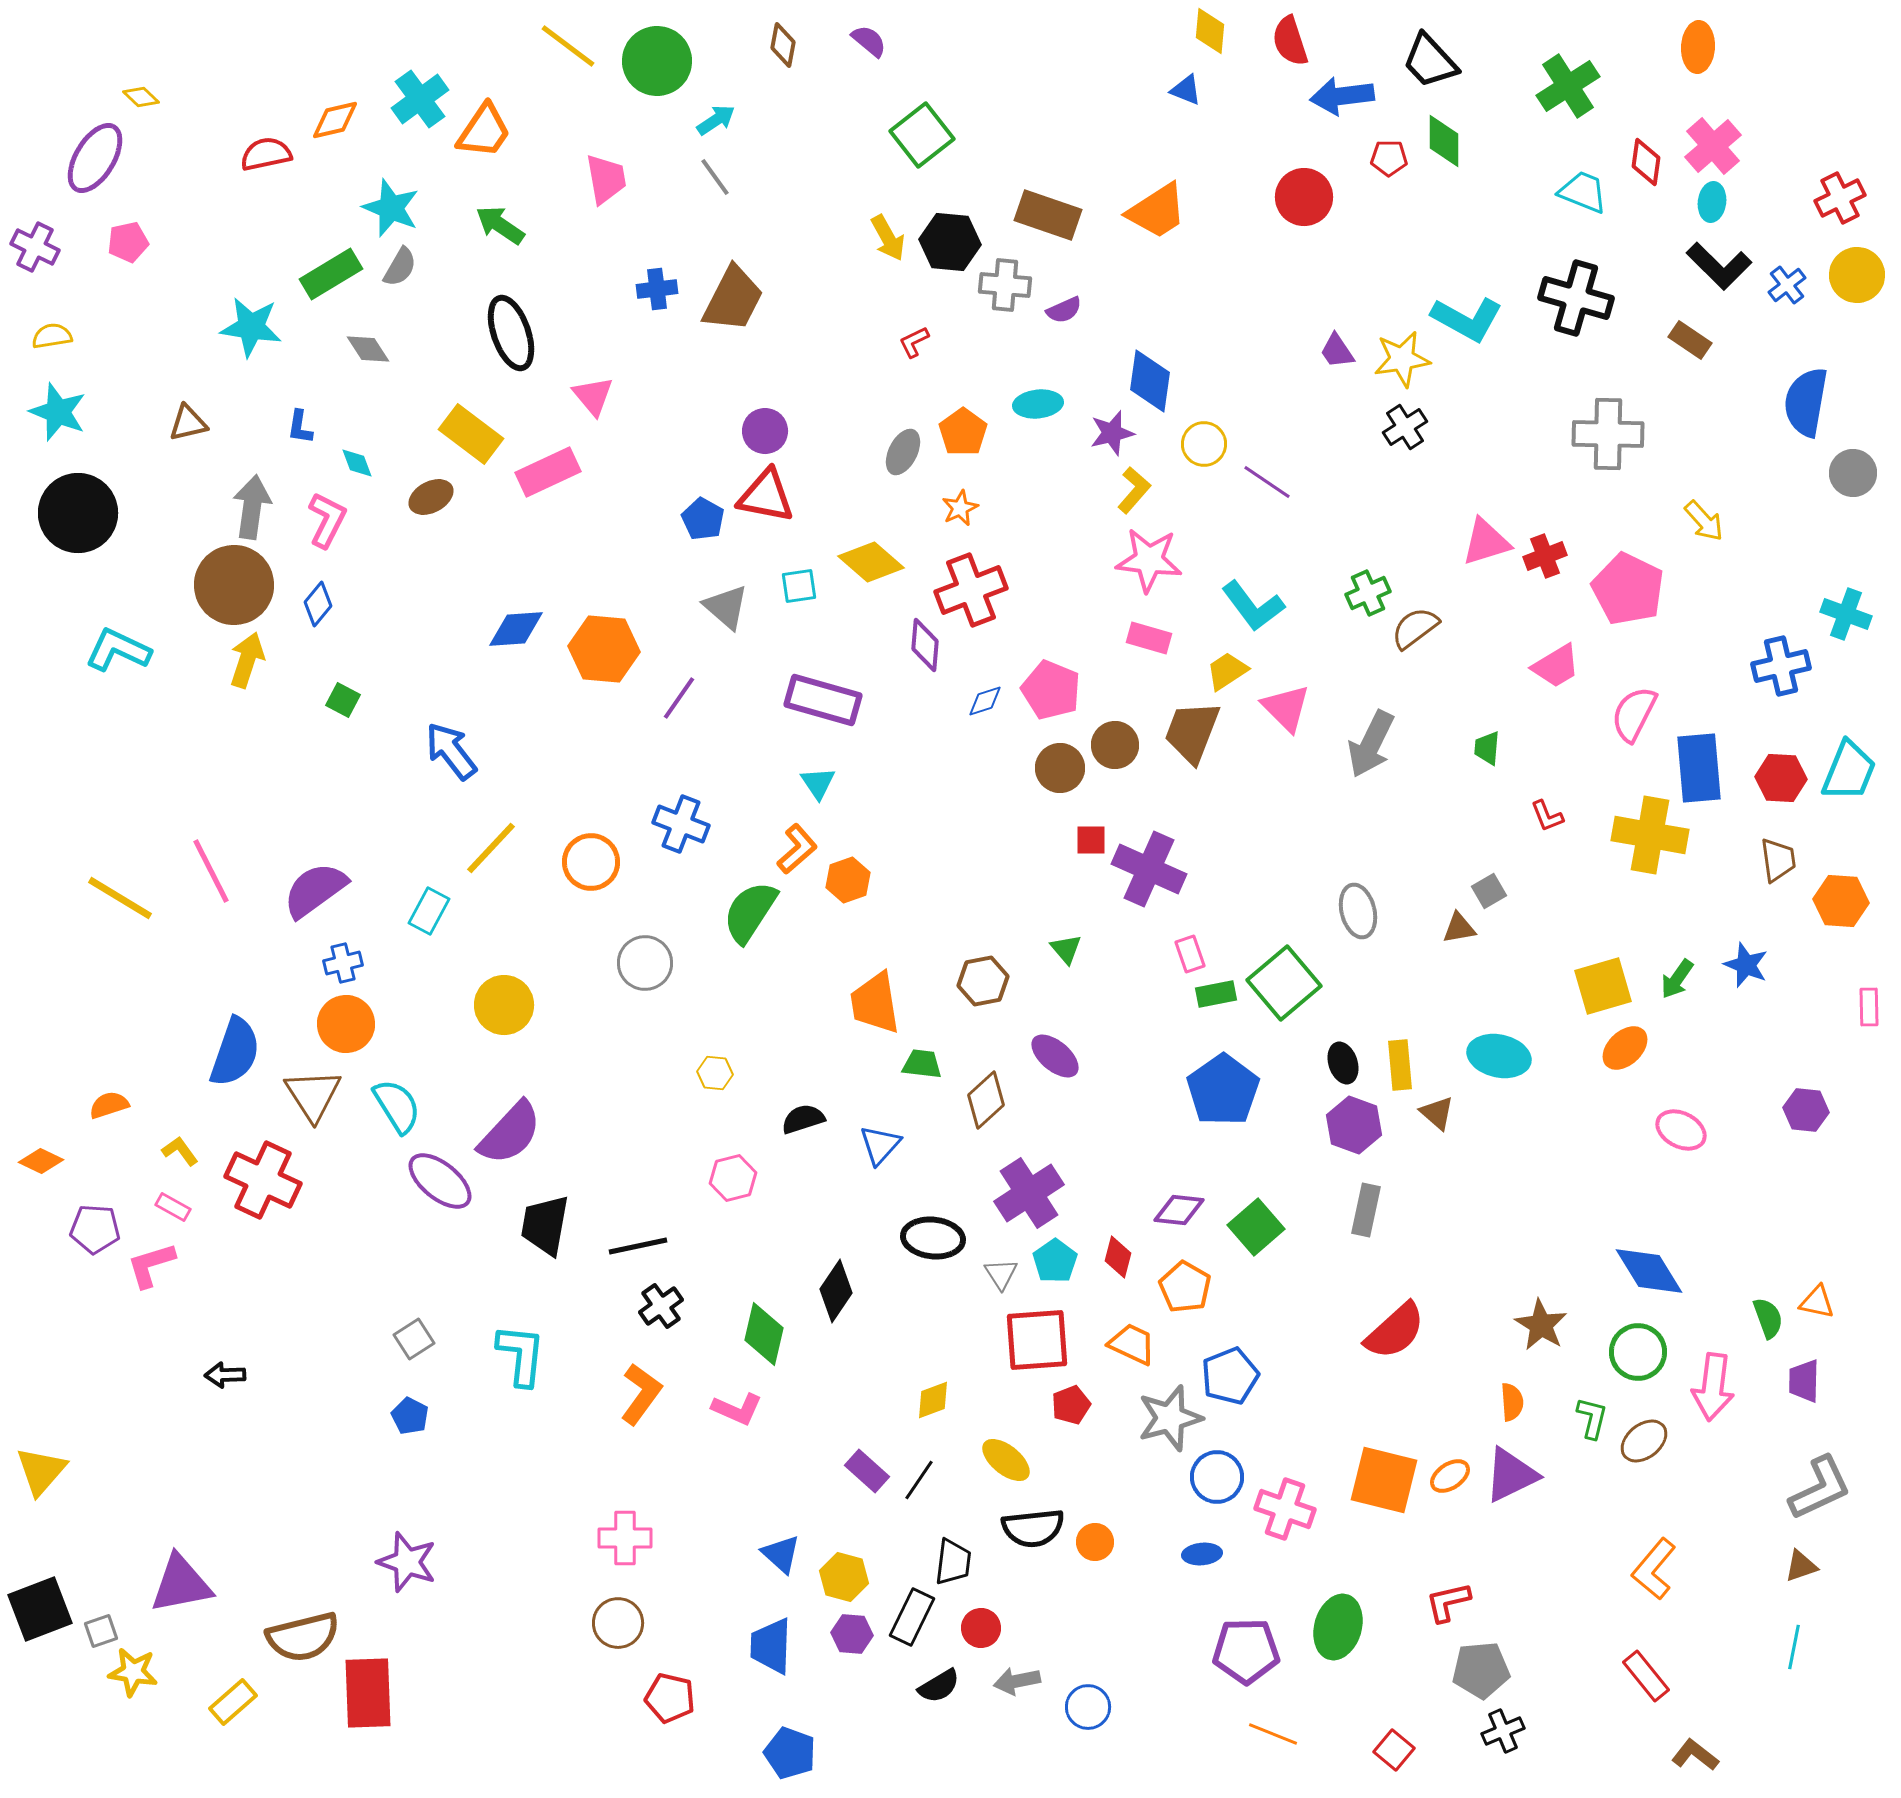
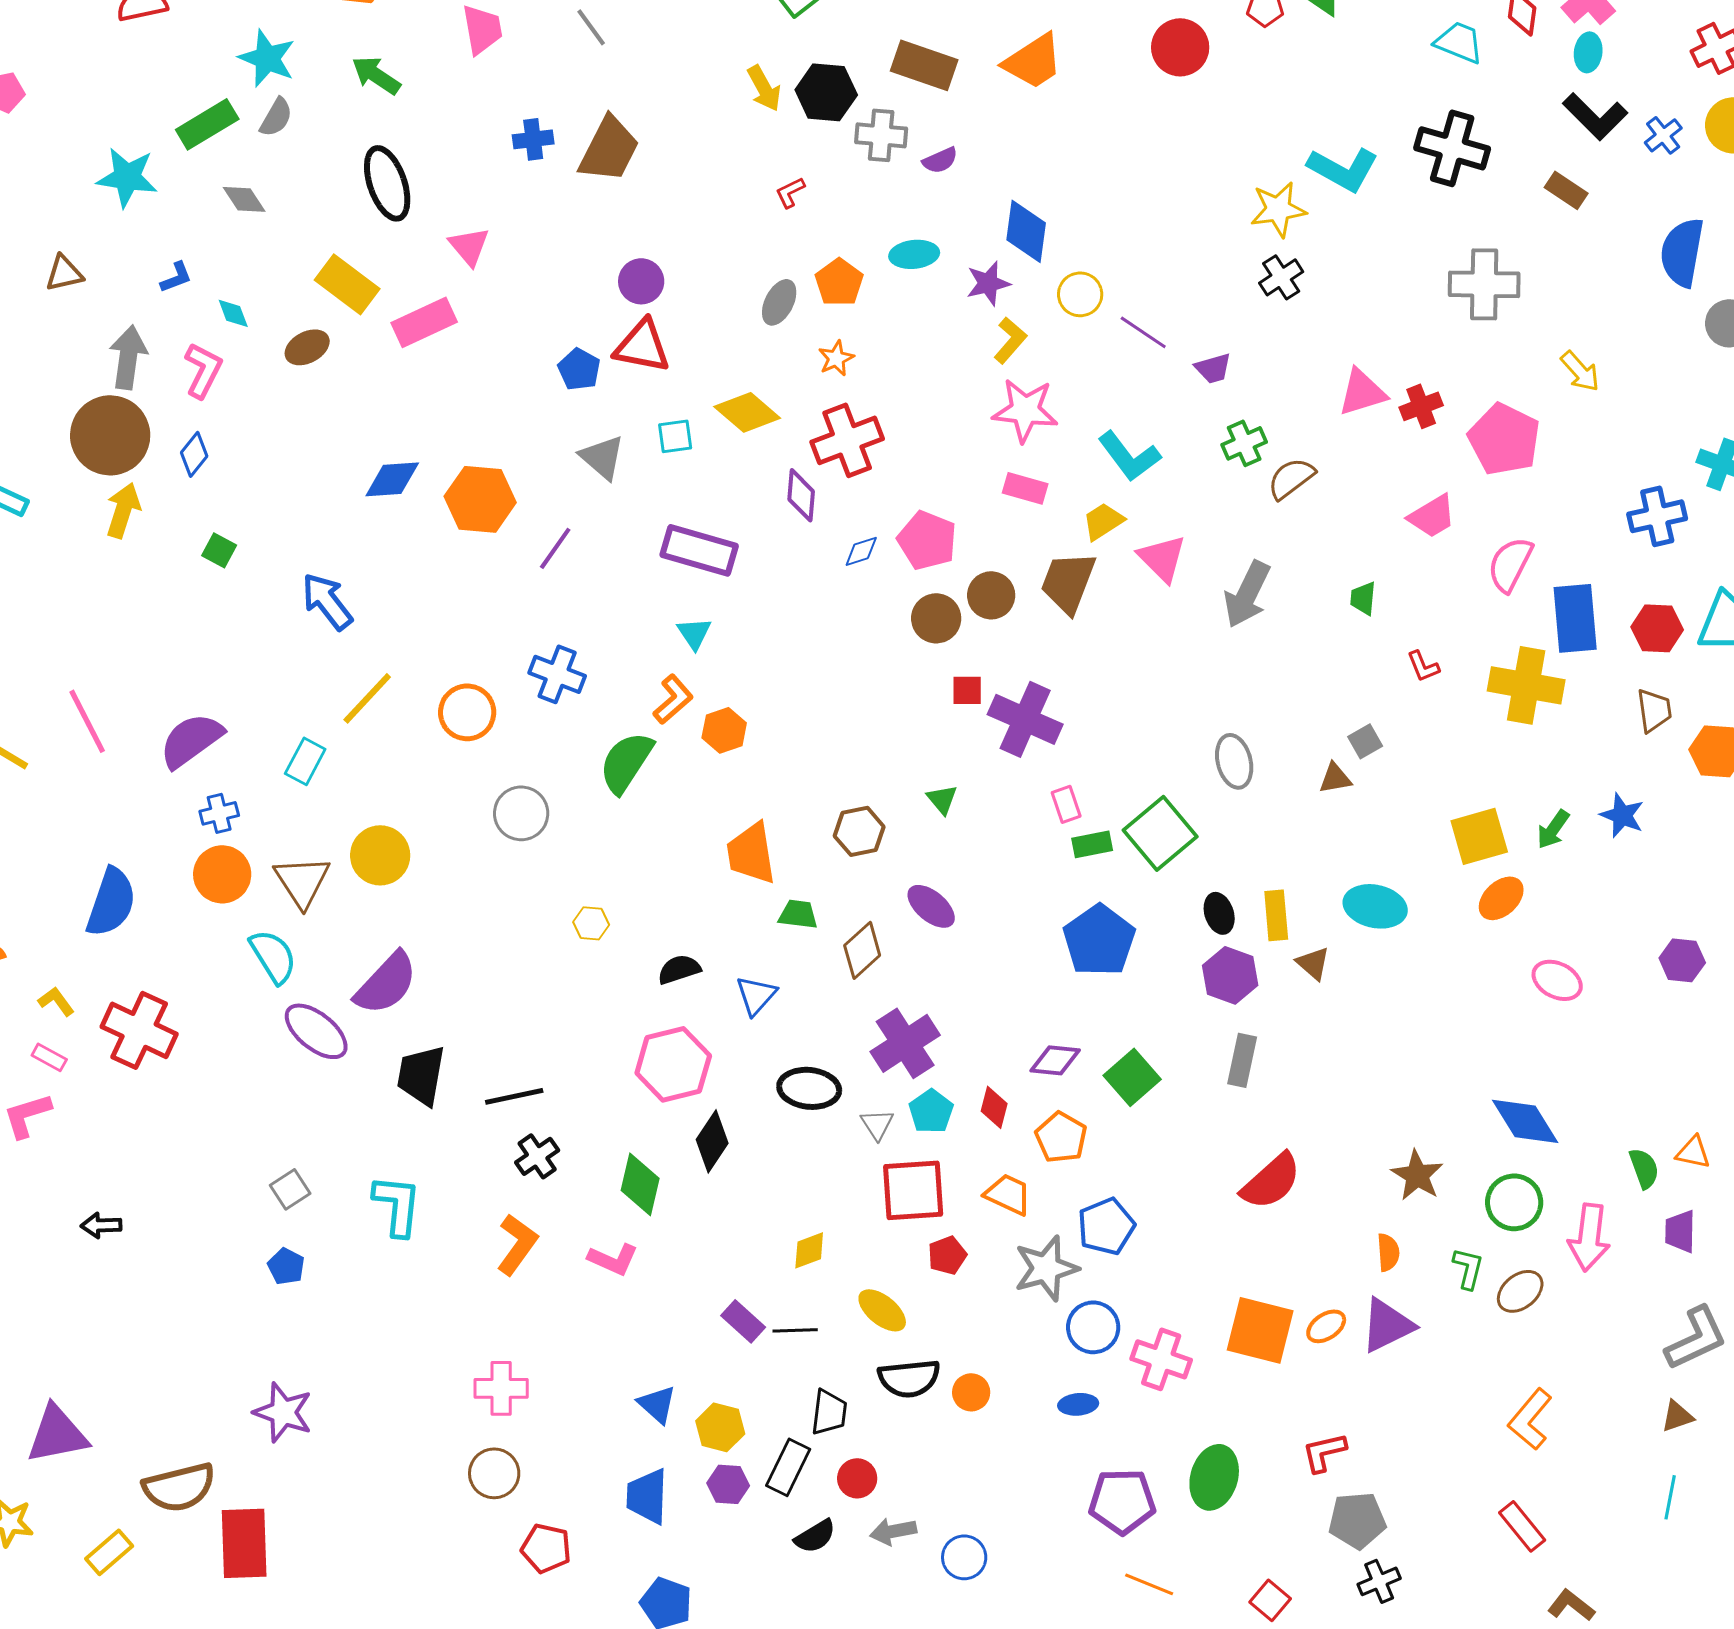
purple trapezoid: (1337, 351) -> (1213, 368), moved, turned -72
blue L-shape: (300, 427) -> (176, 277), turned -120
brown triangle: (313, 1095) -> (302, 881), moved
pink hexagon: (733, 1178) -> (673, 1064), moved, size x1.6
black line: (919, 1480) -> (795, 1330), turned 54

